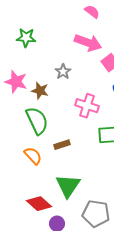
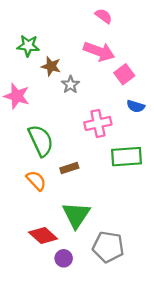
brown star: (40, 91) -> (51, 66), moved
pink cross: (87, 106) -> (98, 123), turned -30

